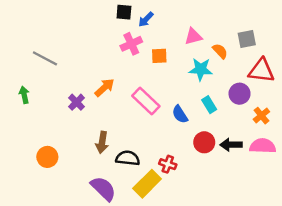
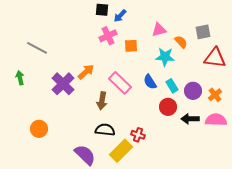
purple circle: (240, 94) -> (193, 91), moved
purple cross: (77, 102) -> (63, 84), size x1.6
blue semicircle: (180, 114) -> (150, 82), moved
brown arrow: (102, 142) -> (102, 101), moved
red circle: (204, 142) -> (168, 107), moved

